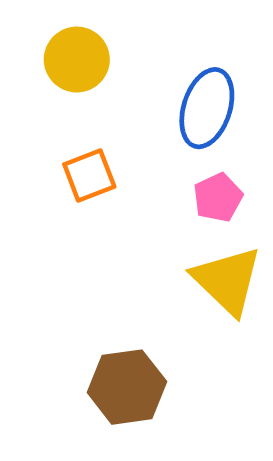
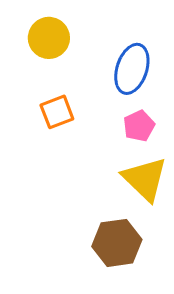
brown hexagon: (127, 387) -> (117, 243), moved

